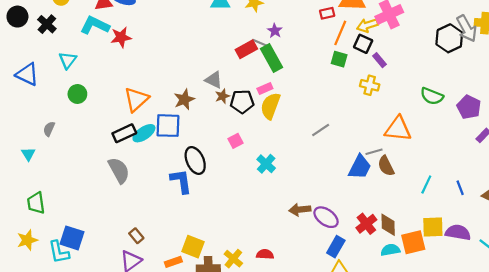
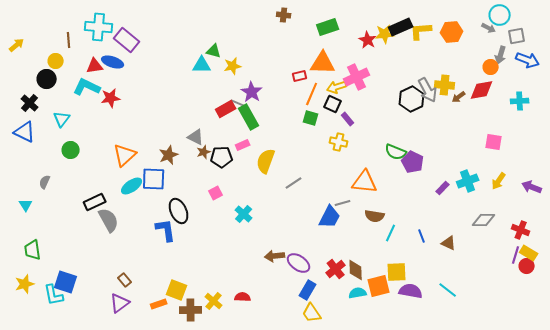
black circle: (17, 17) -> (47, 79), moved
black cross: (47, 24) -> (30, 103), moved
purple star: (275, 31) -> (252, 92), size x1.5
yellow semicircle: (270, 106) -> (266, 161), moved
purple pentagon: (469, 107) -> (413, 162), moved
black rectangle: (124, 133) -> (95, 202), moved
brown semicircle: (386, 166) -> (375, 216), moved, turned -54
purple semicircle: (458, 232) -> (411, 291), moved

